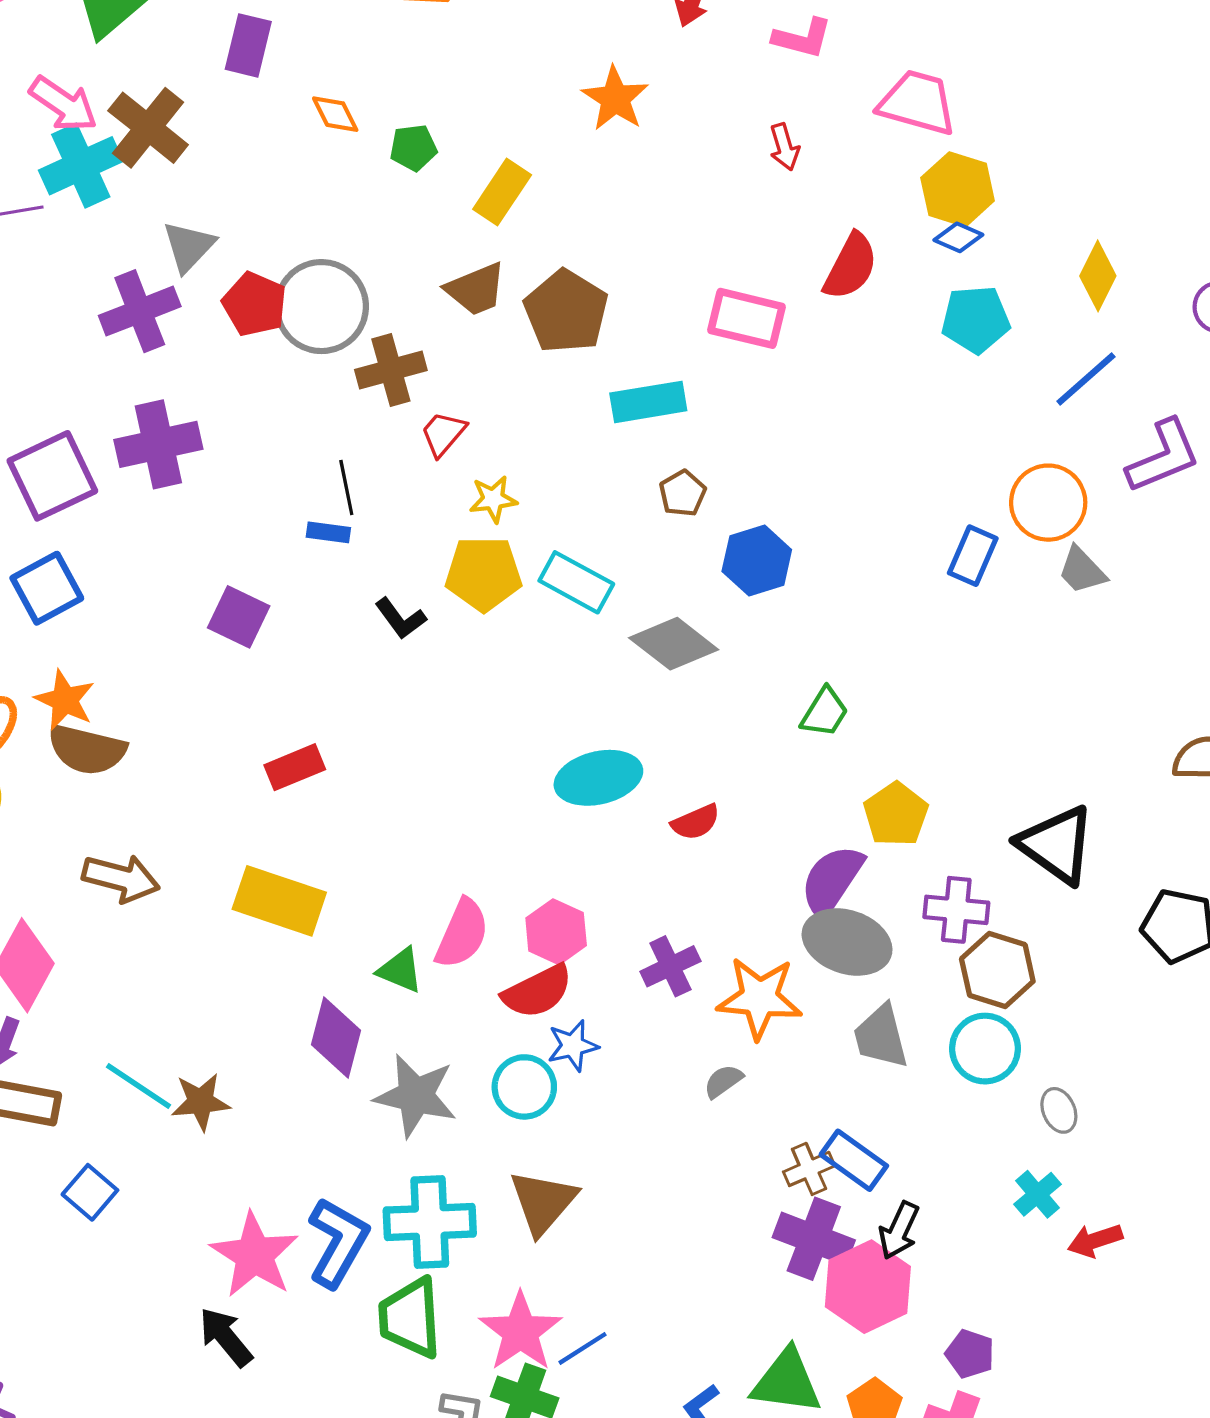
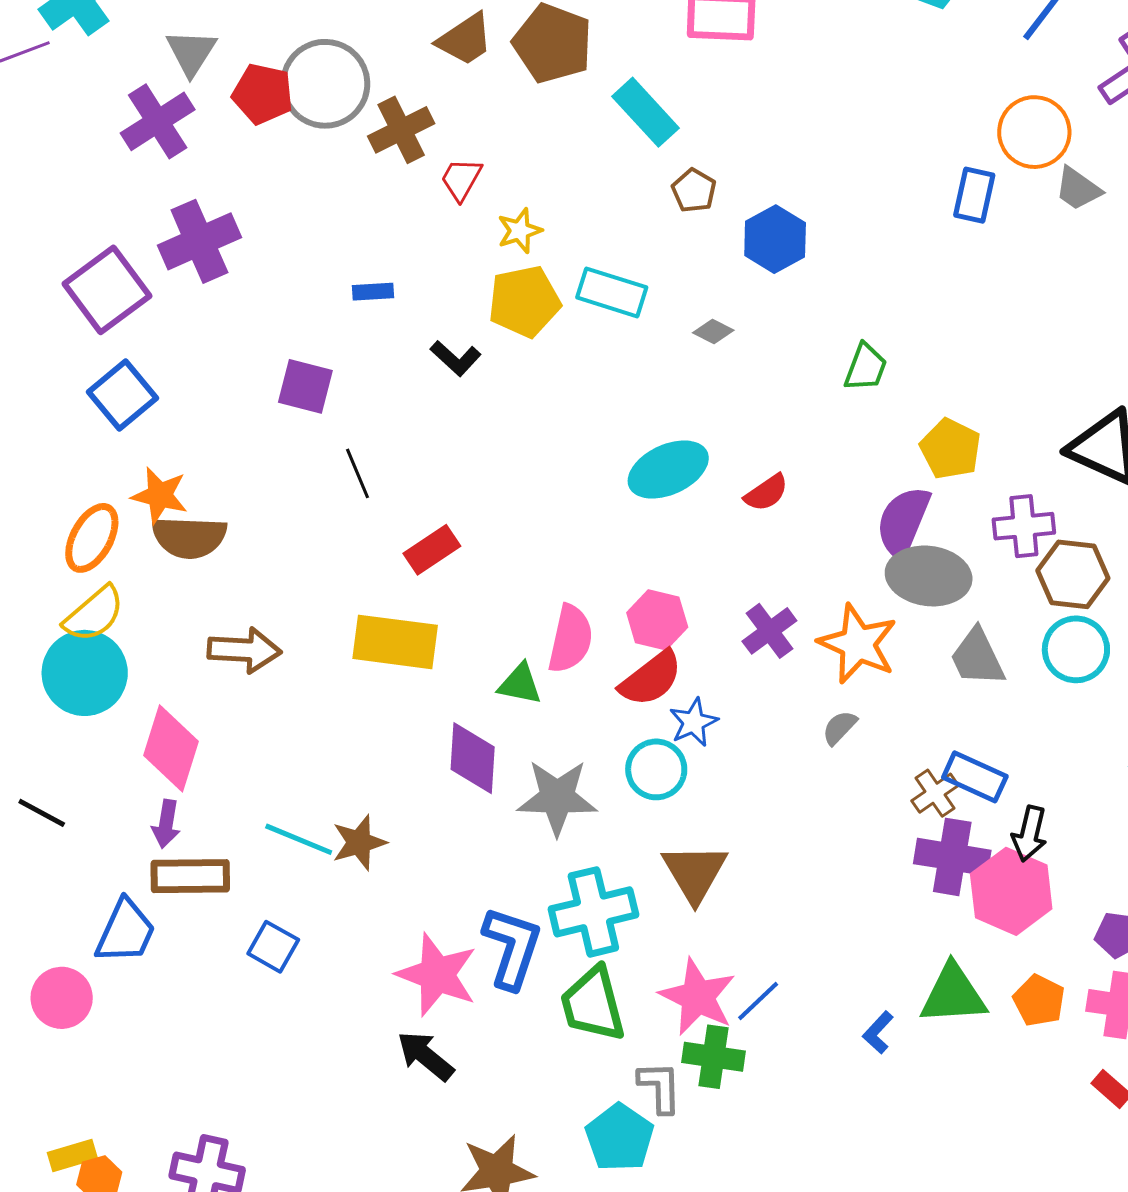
cyan rectangle: (648, 402) -> (645, 112), turned 68
black line: (346, 487) -> (358, 473), moved
gray diamond: (674, 644) -> (713, 331), size x0.5
red rectangle: (295, 767) -> (432, 550), moved
orange star: (760, 998) -> (858, 644), turned 30

